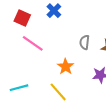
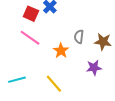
red square: (22, 18) -> (31, 14), moved
orange star: (66, 67) -> (61, 51), moved

